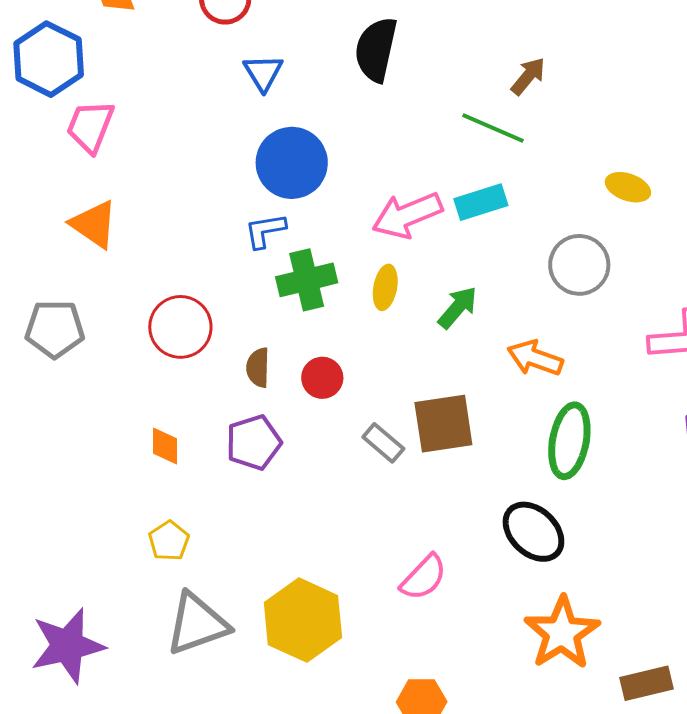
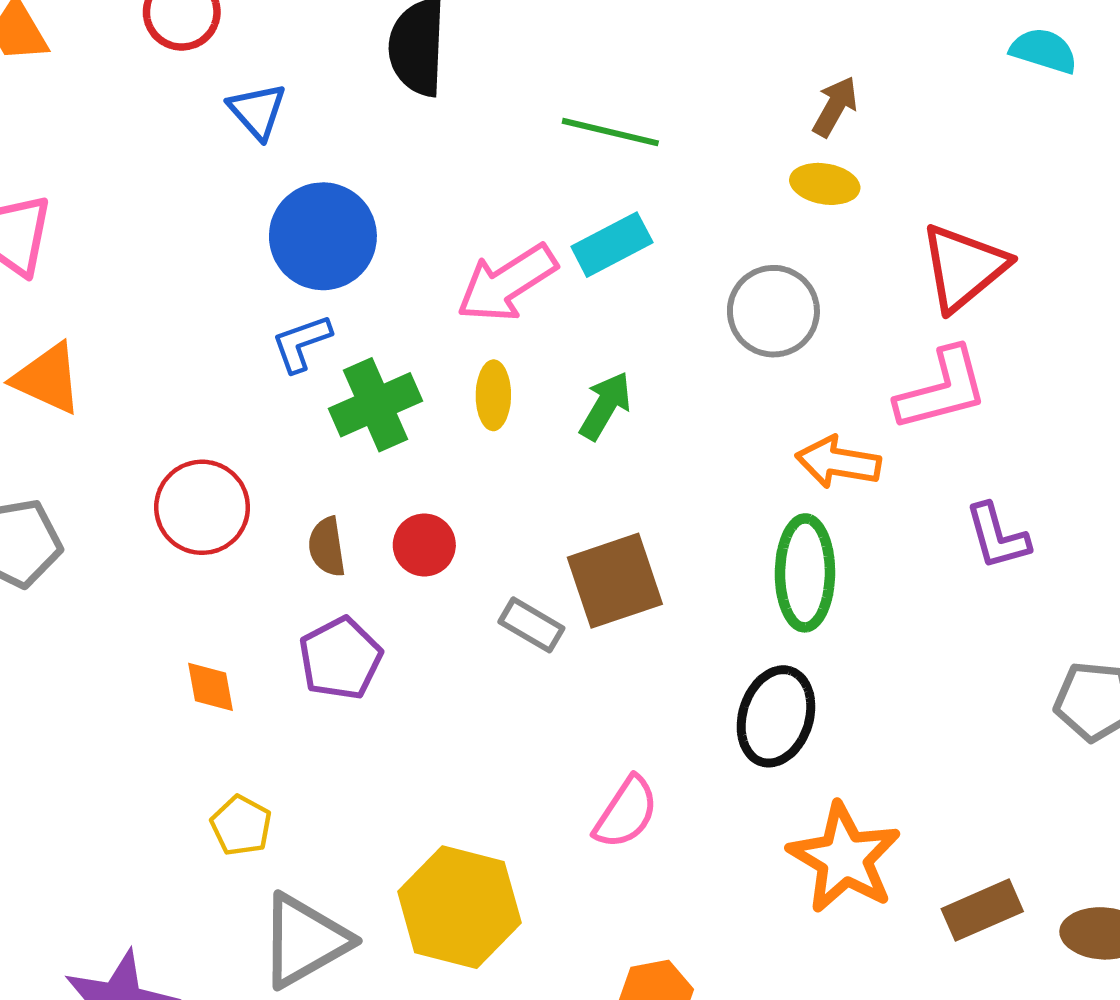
brown arrow: (528, 76) -> (835, 107), moved
orange arrow: (535, 358) -> (838, 462), moved
black ellipse: (533, 532) -> (776, 716), turned 74

